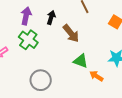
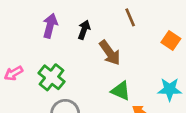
green cross: (28, 40) -> (52, 77), moved

